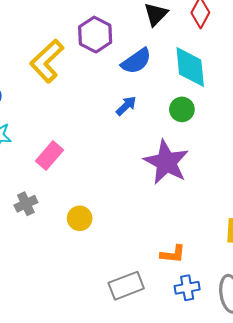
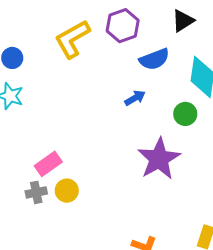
pink rectangle: (49, 156) -> (48, 164), moved
gray cross: (26, 204) -> (36, 192), moved

